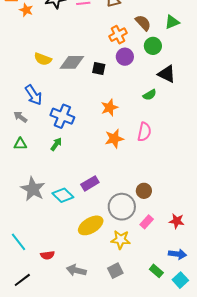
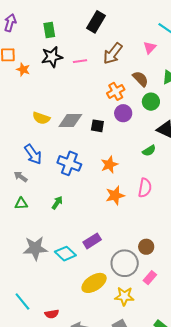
blue cross: (62, 116) -> (69, 163), moved
gray star: (33, 189) -> (35, 248), turned -30

